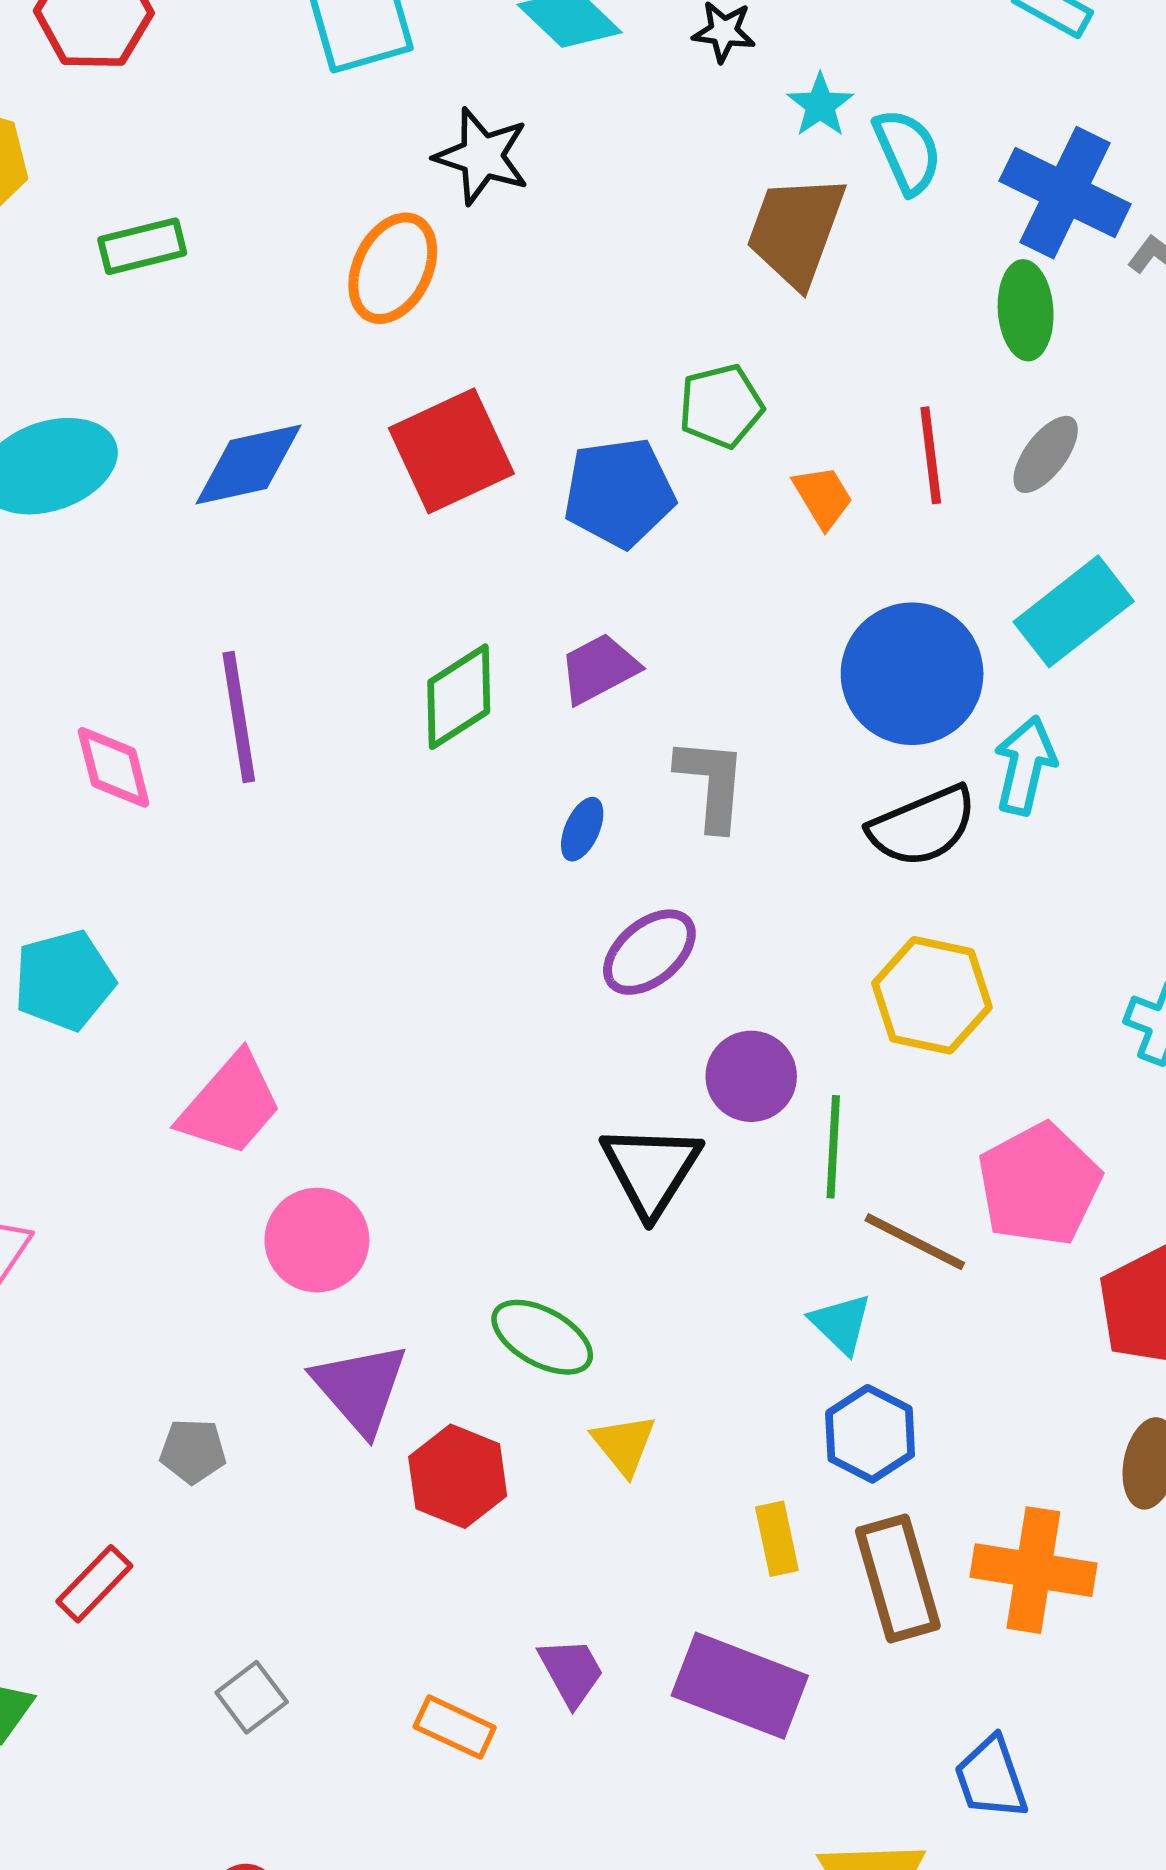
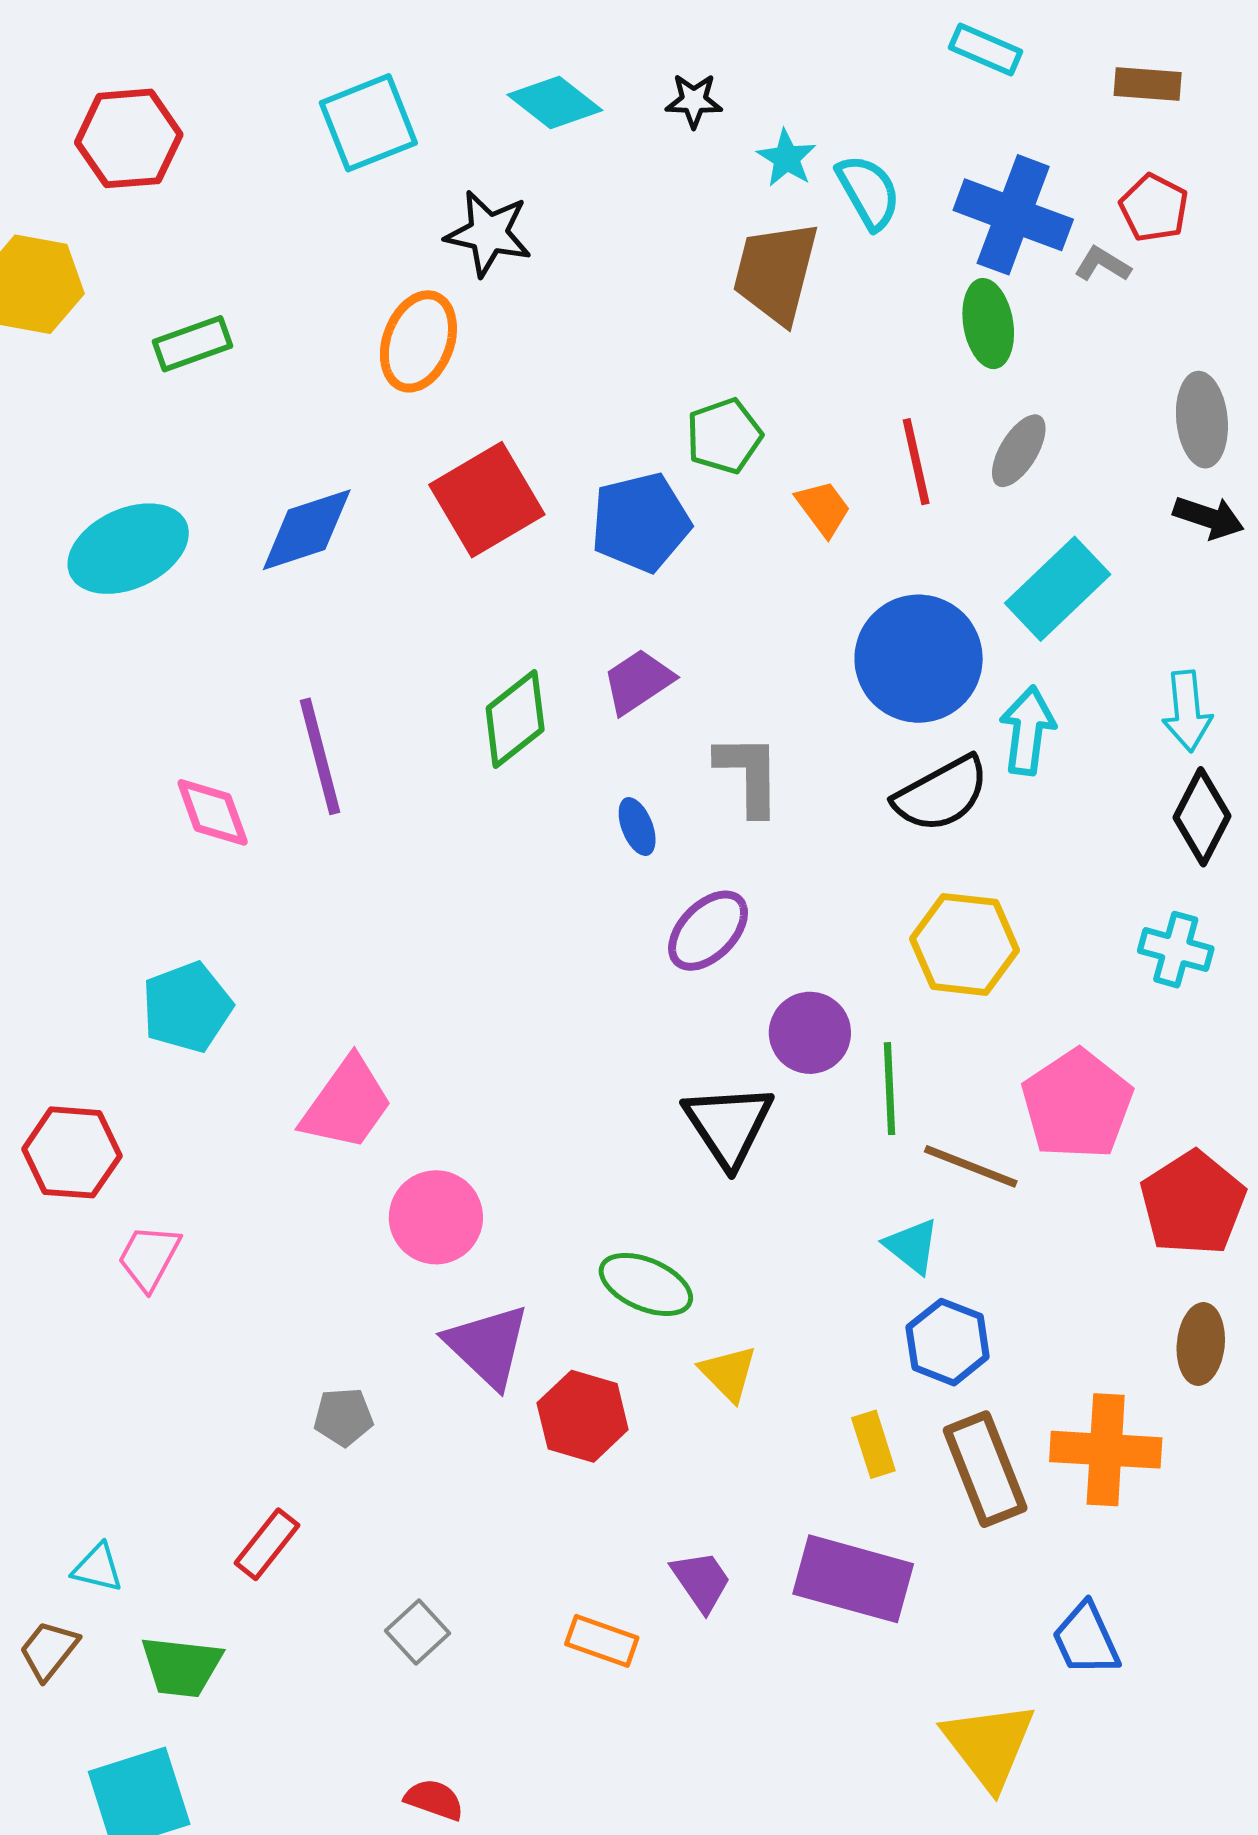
blue ellipse: (582, 829) -> (637, 827), turned -40

